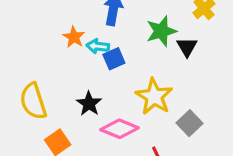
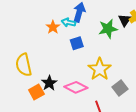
cyan arrow: (98, 46) -> (68, 22), moved
black triangle: (187, 47) -> (125, 20), moved
black star: (89, 104) -> (49, 83), moved

